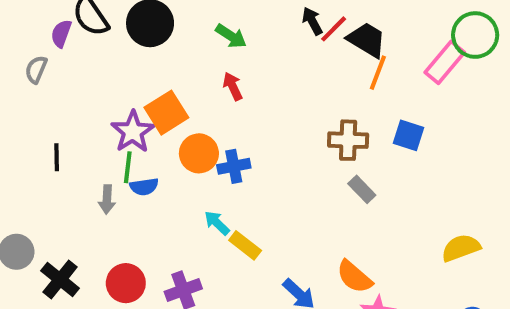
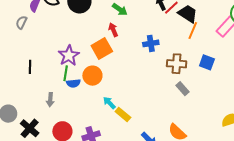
red arrow: (233, 86) -> (113, 30), moved
orange square: (166, 113) -> (102, 48), moved
orange circle: (199, 153) -> (92, 76), moved
blue cross: (234, 166) -> (151, 43), moved
gray arrow: (107, 199) -> (50, 100), moved

